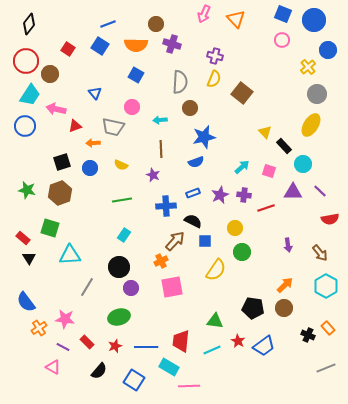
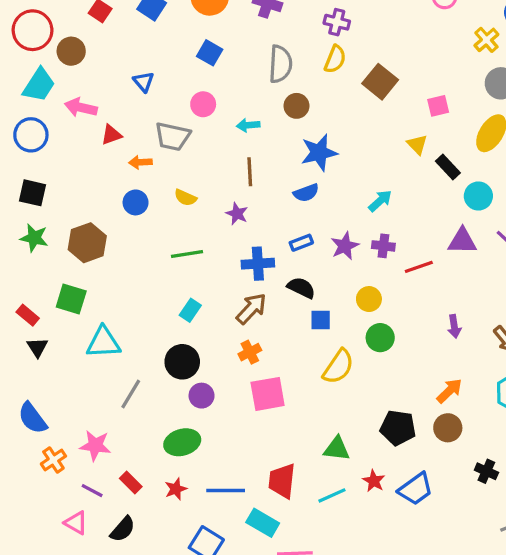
black square: (62, 162) -> (33, 193), moved, turned 30
pink square: (269, 171) -> (438, 106), moved, turned -32
brown arrow: (175, 241) -> (251, 309), moved
black semicircle: (99, 371) -> (123, 529), moved

